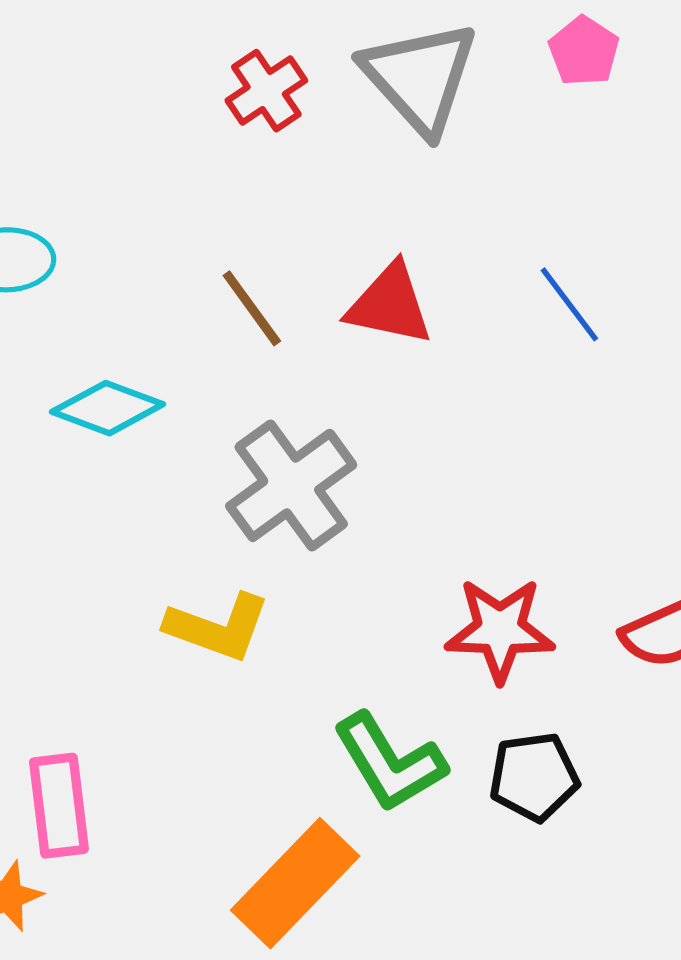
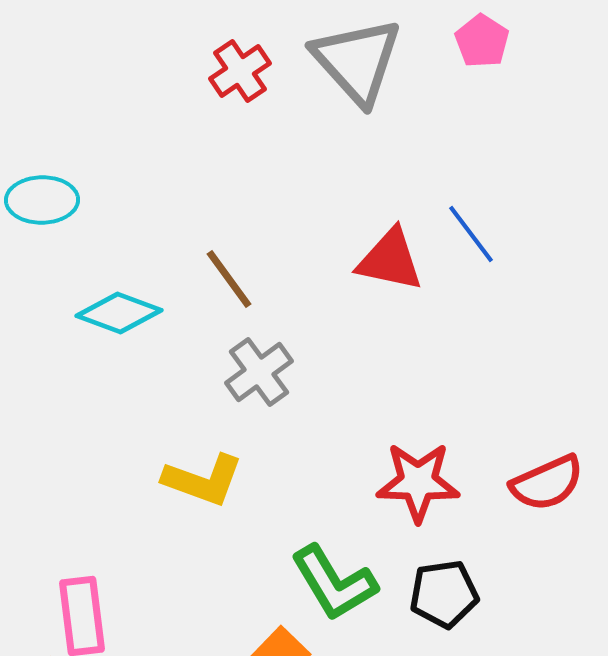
red triangle: (390, 304) -> (390, 260), moved
brown line: (252, 308) -> (229, 279), moved
gray cross: (291, 485) -> (259, 372), size x0.7

